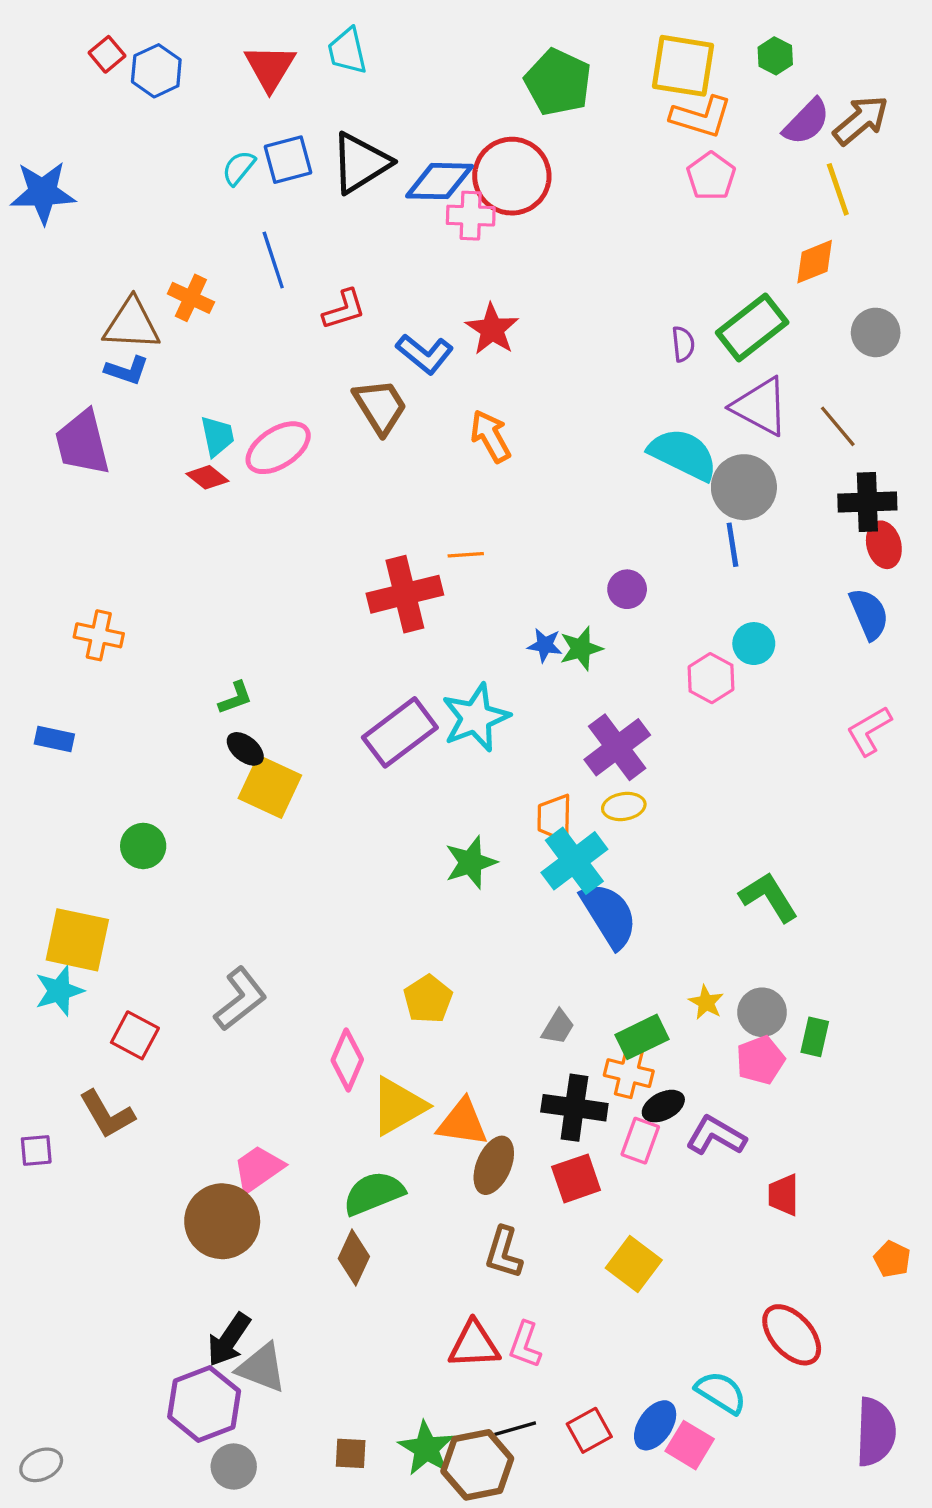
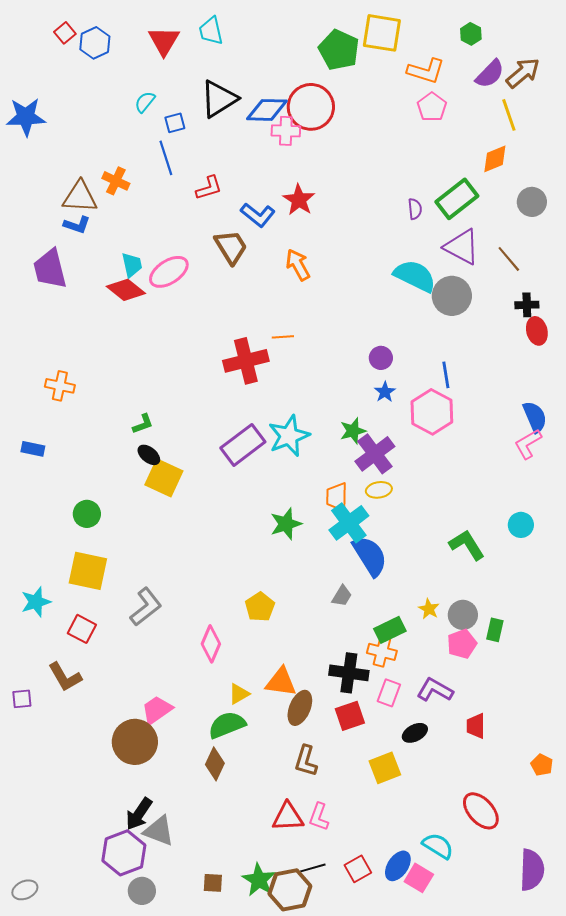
yellow square: (683, 66) -> (382, 33), moved
blue square: (288, 160) -> (175, 123), moved, size x0.7
red diamond: (207, 477) -> (126, 290), size x1.5
black cross: (867, 502) -> (527, 305), size x0.7
blue line: (732, 545) -> (446, 375), moved
blue semicircle: (869, 614) -> (535, 417), moved
cyan circle: (754, 644) -> (521, 525), moved
blue star: (545, 645) -> (385, 392), moved, turned 30
green star: (581, 648) -> (353, 431), moved
pink hexagon: (711, 678) -> (432, 412), size x1.5
yellow square: (77, 940) -> (88, 571), moved
gray trapezoid: (558, 1027) -> (342, 596), moved
yellow triangle: (398, 1106) -> (239, 694), moved, size x0.6
black ellipse: (663, 1106) -> (415, 733), moved
yellow square: (634, 1264) -> (385, 768), turned 32

